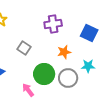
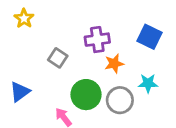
purple cross: (53, 24) -> (97, 40), moved

